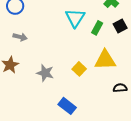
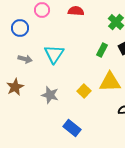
cyan triangle: (75, 18) -> (54, 54), moved

